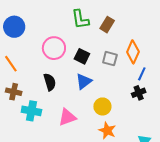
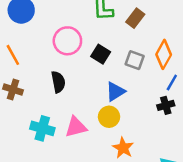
blue triangle: (84, 81) -> (115, 91), moved
yellow circle: (102, 106) -> (109, 117), moved
cyan cross: (31, 111) -> (42, 128), moved

